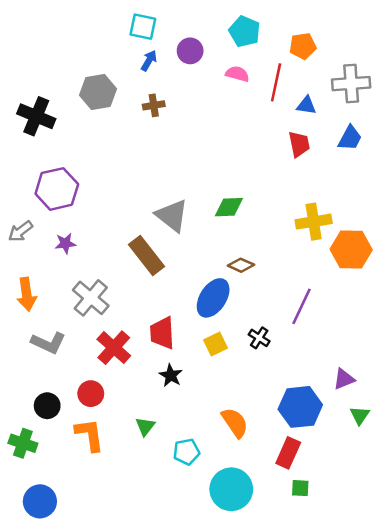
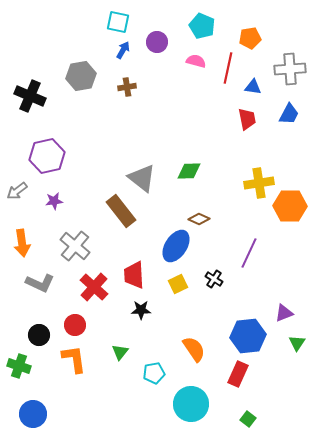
black star: (171, 375) -> (141, 310), turned -30
green square: (300, 488) -> (248, 419), moved, turned 35

